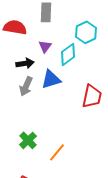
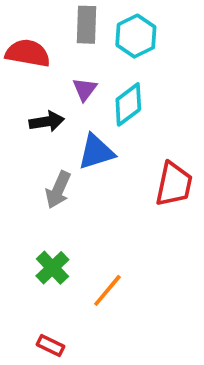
cyan hexagon: (86, 32) -> (136, 36), moved
gray arrow: (26, 86) -> (58, 190), moved

